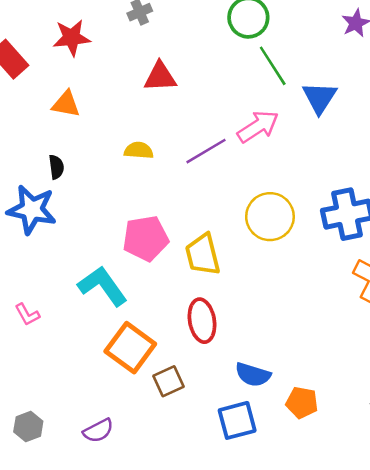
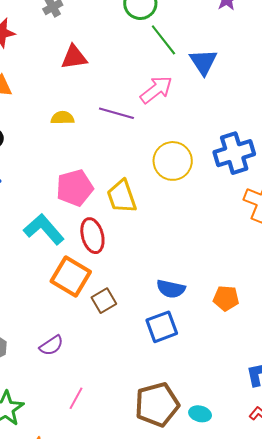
purple line: (206, 151) -> (116, 113), turned 52
red ellipse: (202, 321) -> (92, 236), moved
orange pentagon: (302, 403) -> (226, 298), moved

